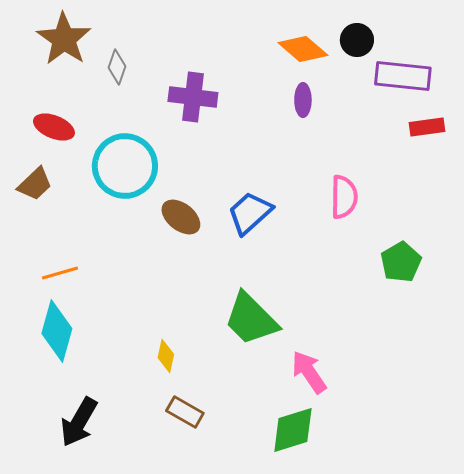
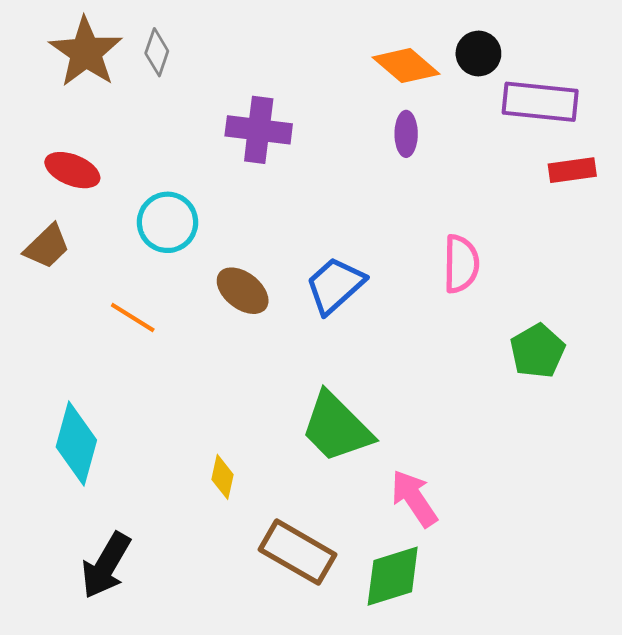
gray diamond: (117, 67) -> (157, 52), moved
cyan circle: (125, 166) -> (168, 222), size x0.7
orange line: (60, 273) -> (133, 318), moved, turned 48
brown rectangle: (185, 412) -> (298, 552), moved, size x1.5

